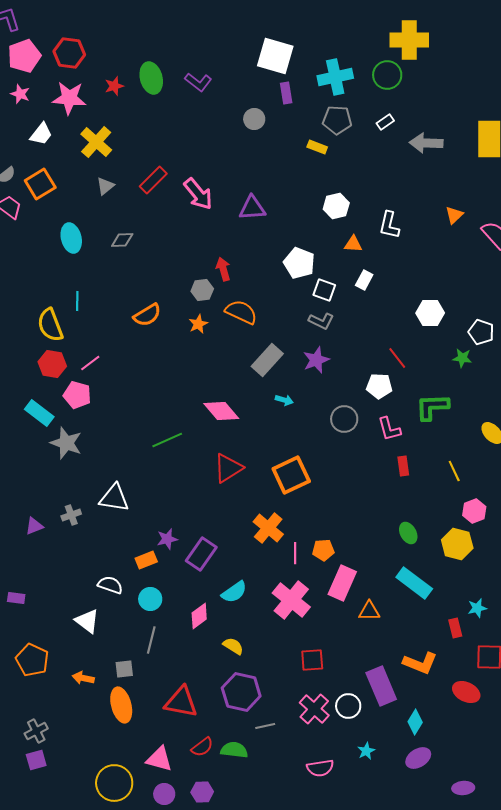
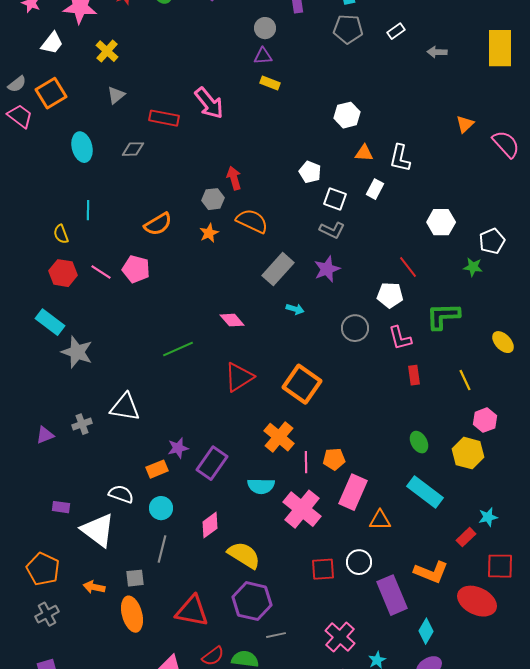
yellow cross: (96, 142) -> (107, 51), size x0.7
gray arrow: (426, 143) -> (437, 52), size x0.6
yellow rectangle: (317, 147) -> (270, 83), moved
red rectangle: (153, 180) -> (164, 118), moved, turned 56
purple triangle: (252, 208) -> (263, 56), moved, size x0.7
white L-shape: (389, 225) -> (400, 158), moved
white pentagon: (299, 263) -> (310, 172), size x0.7
yellow semicircle: (50, 325) -> (61, 234), size x0.6
white pentagon: (481, 332) -> (492, 241), turned 30
pink line: (90, 363) -> (101, 272), turned 70
pink pentagon: (77, 395) -> (136, 269), moved
pink diamond: (221, 411) -> (232, 320), size x0.7
orange square: (291, 475) -> (302, 384), turned -30
cyan semicircle: (234, 592) -> (261, 486), moved, turned 36
purple rectangle: (16, 598) -> (61, 507), moved
white triangle: (87, 621) -> (98, 530), size x1.4
red rectangle: (455, 628) -> (466, 537), turned 60
yellow semicircle: (233, 646) -> (244, 555), size x1.6
red ellipse: (466, 692) -> (477, 601), size x1.4
white circle: (348, 706) -> (359, 562), moved
pink cross: (314, 709) -> (340, 637), moved
gray cross: (36, 731) -> (47, 614), moved

